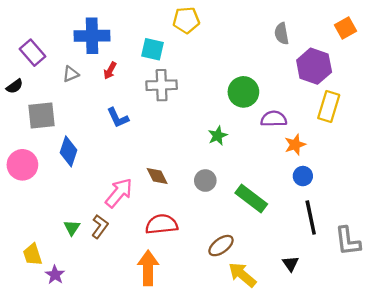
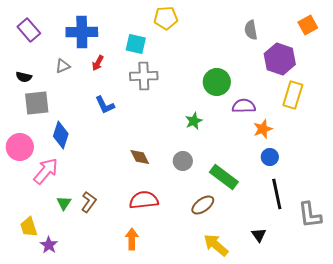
purple rectangle: (33, 53) -> (29, 30), moved
black semicircle: (15, 86) -> (24, 77), moved, turned 49
pink arrow: (119, 193) -> (46, 171), moved
brown ellipse: (221, 246) -> (203, 205), moved
orange arrow: (148, 268) -> (132, 239), size x0.7

